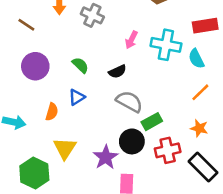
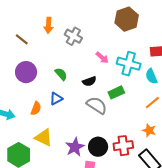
pink arrow: (131, 40) -> (102, 58), turned -80
green rectangle: (152, 122) -> (116, 92), moved
black circle: (132, 141) -> (98, 147), moved
yellow triangle: (65, 148) -> (44, 137), turned -42

